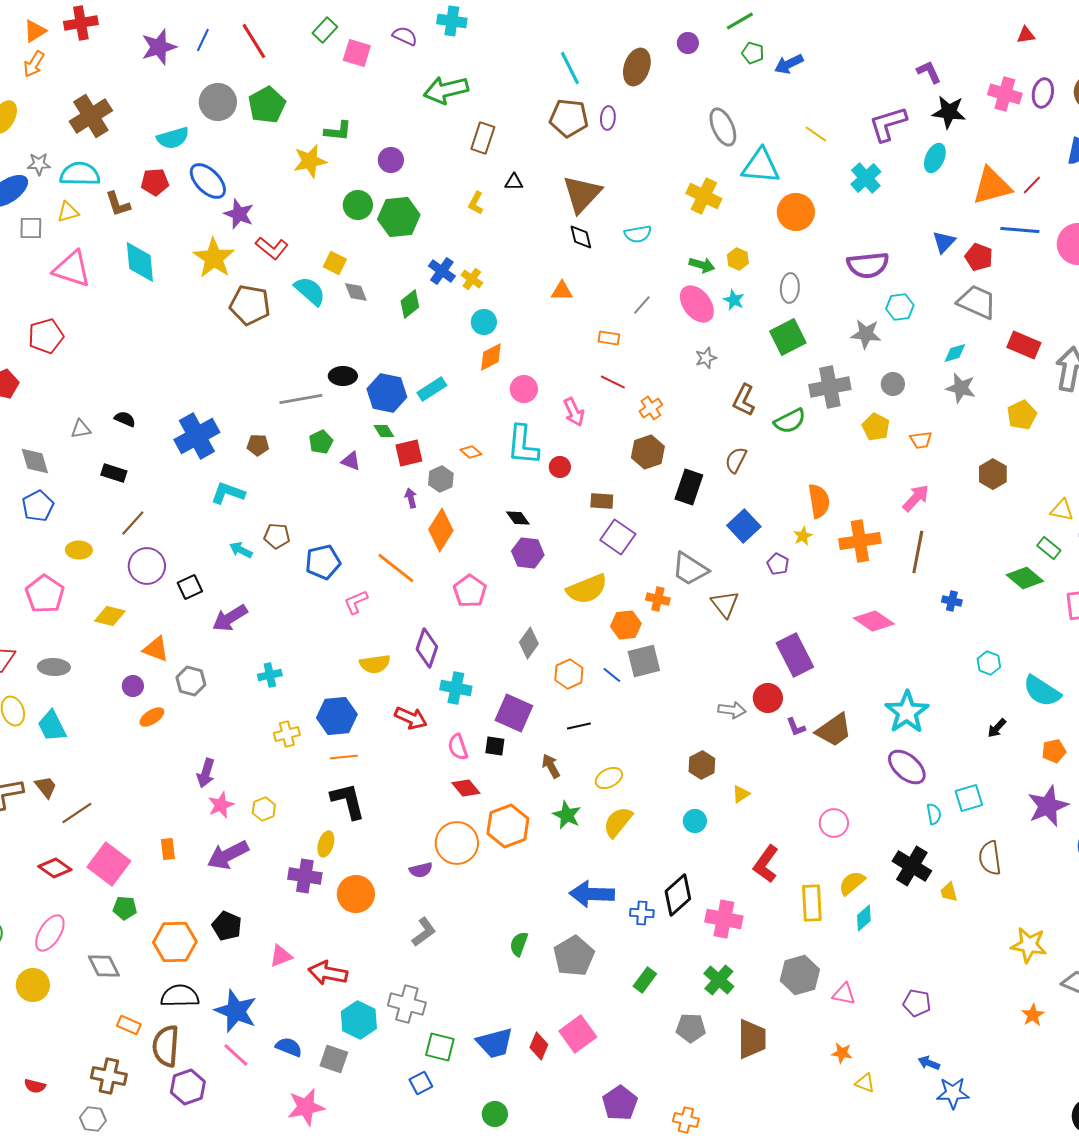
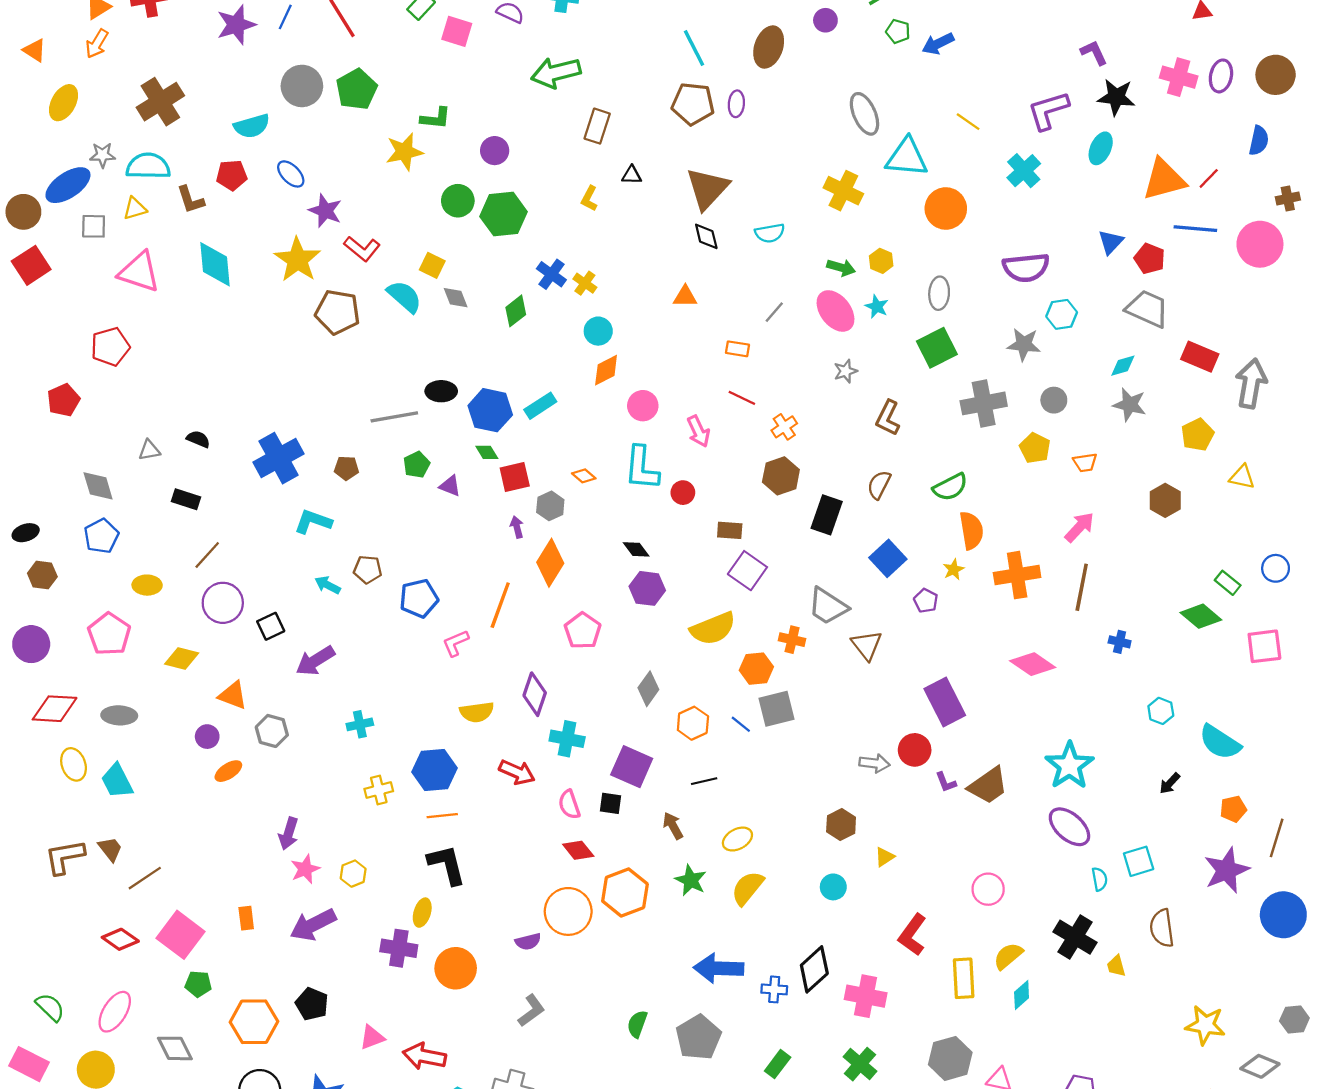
blue ellipse: (208, 181) -> (291, 174), size x0.7
green semicircle: (790, 421) -> (950, 487), moved
yellow triangle: (1062, 510) -> (1242, 477), moved
orange line: (396, 568) -> (500, 605), turned 72

